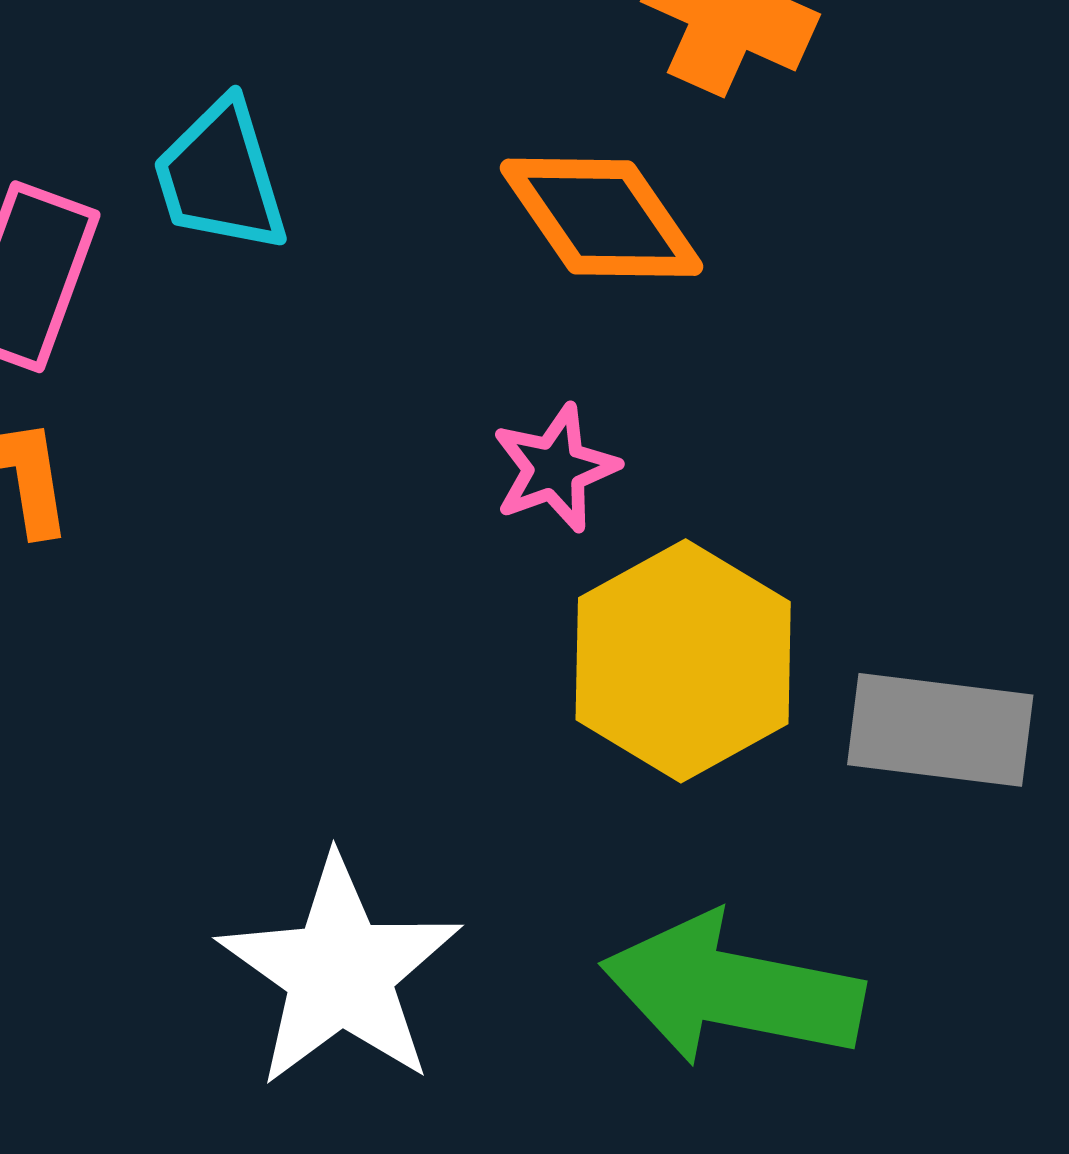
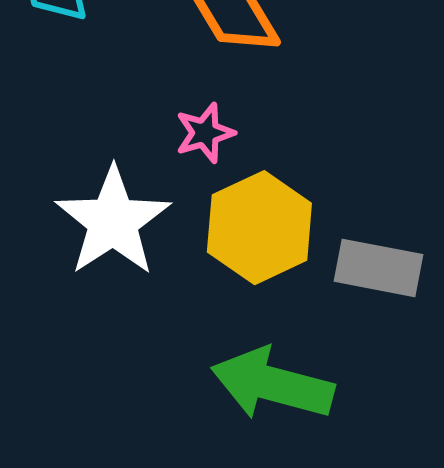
white star: (340, 972) -> (113, 221), moved

